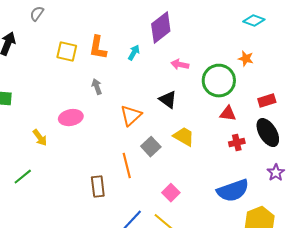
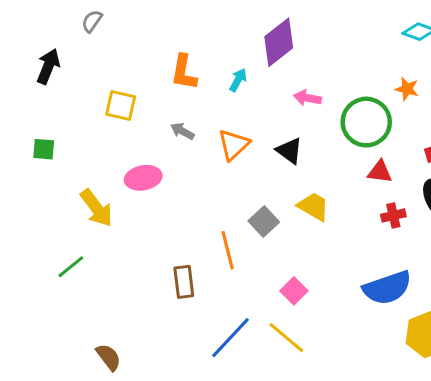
yellow square: (67, 52) -> (121, 105), moved
gray arrow: (97, 87) -> (182, 131), turned -42
orange triangle: (131, 116) -> (234, 145), moved
yellow arrow: (40, 138) -> (96, 208), size x1.5

